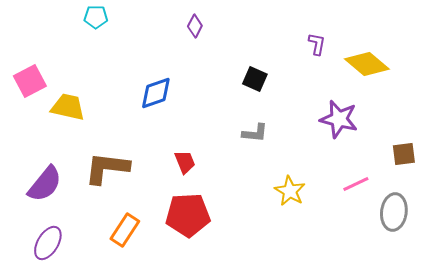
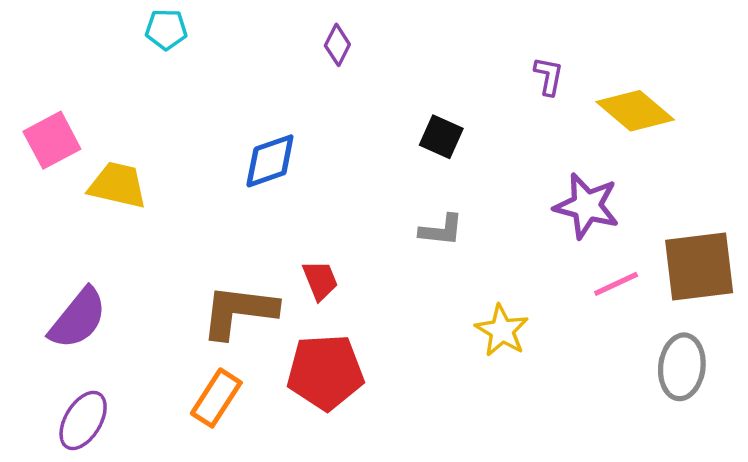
brown square: (404, 154) -> (699, 266), size x1.8
brown L-shape: (107, 168) -> (239, 311), moved
pink line: (356, 184) -> (616, 284), moved

